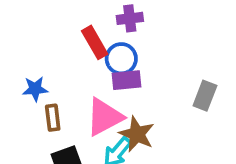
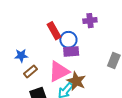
purple cross: (130, 18) -> (90, 21), moved
brown rectangle: (53, 118) -> (31, 71), turned 56

